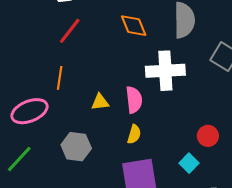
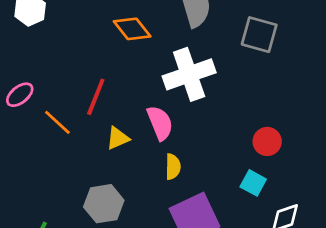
red line: (70, 31) -> (96, 97), moved
orange line: (60, 78) -> (57, 122), turned -40
pink ellipse: (30, 111) -> (20, 95), moved, size x0.6

